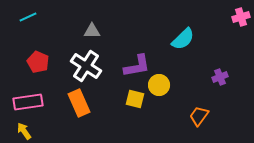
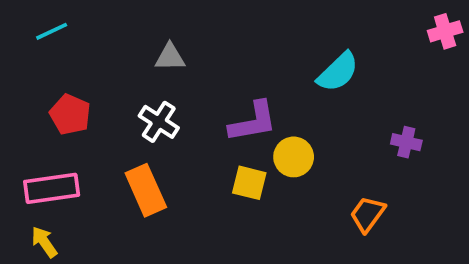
white cross: (86, 66) -> (159, 122), size x0.7
purple cross: (220, 77) -> (406, 142), turned 35

